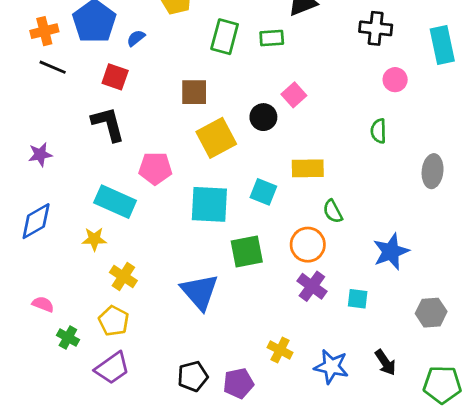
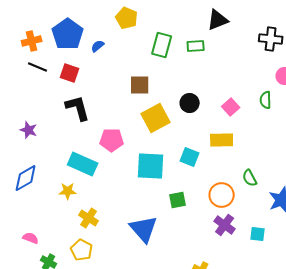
red square: (115, 77) -> (70, 73), moved
pink square: (294, 95) -> (231, 107), moved
green semicircle: (378, 131) -> (266, 100), moved
purple star: (40, 155) -> (29, 130), turned 30
green semicircle: (333, 211) -> (250, 178), moved
green square: (247, 252) -> (178, 200), size x0.7

